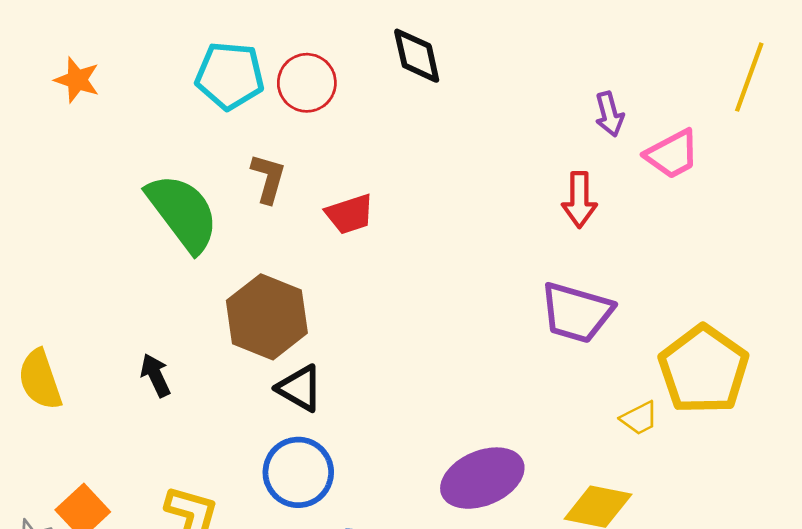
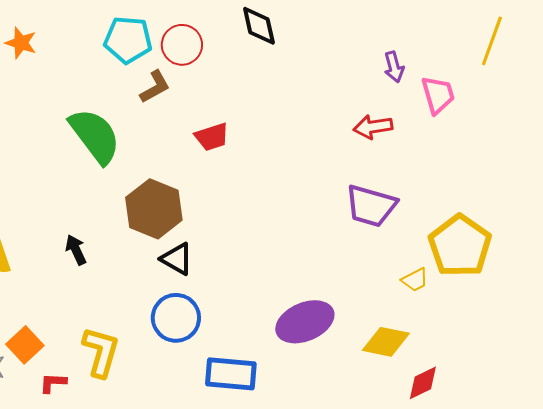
pink trapezoid: (672, 154) -> (438, 95), turned -78
brown L-shape: (268, 178) -> (155, 87), moved, turned 45
red arrow: (579, 200) -> (373, 127), turned 81

